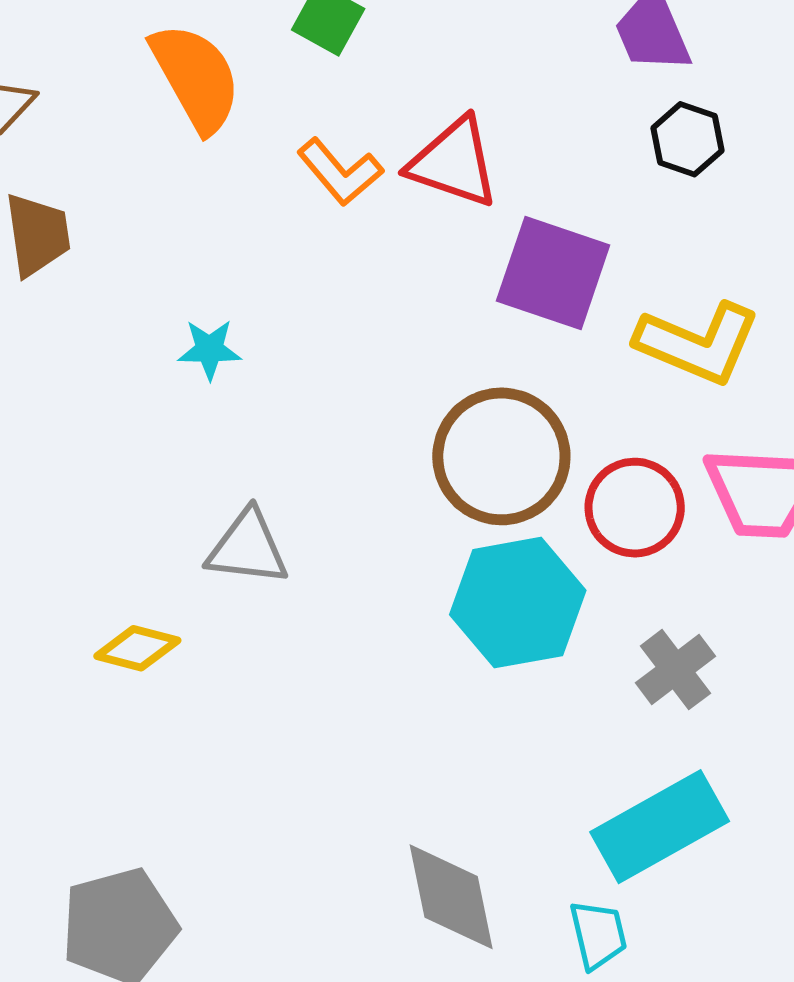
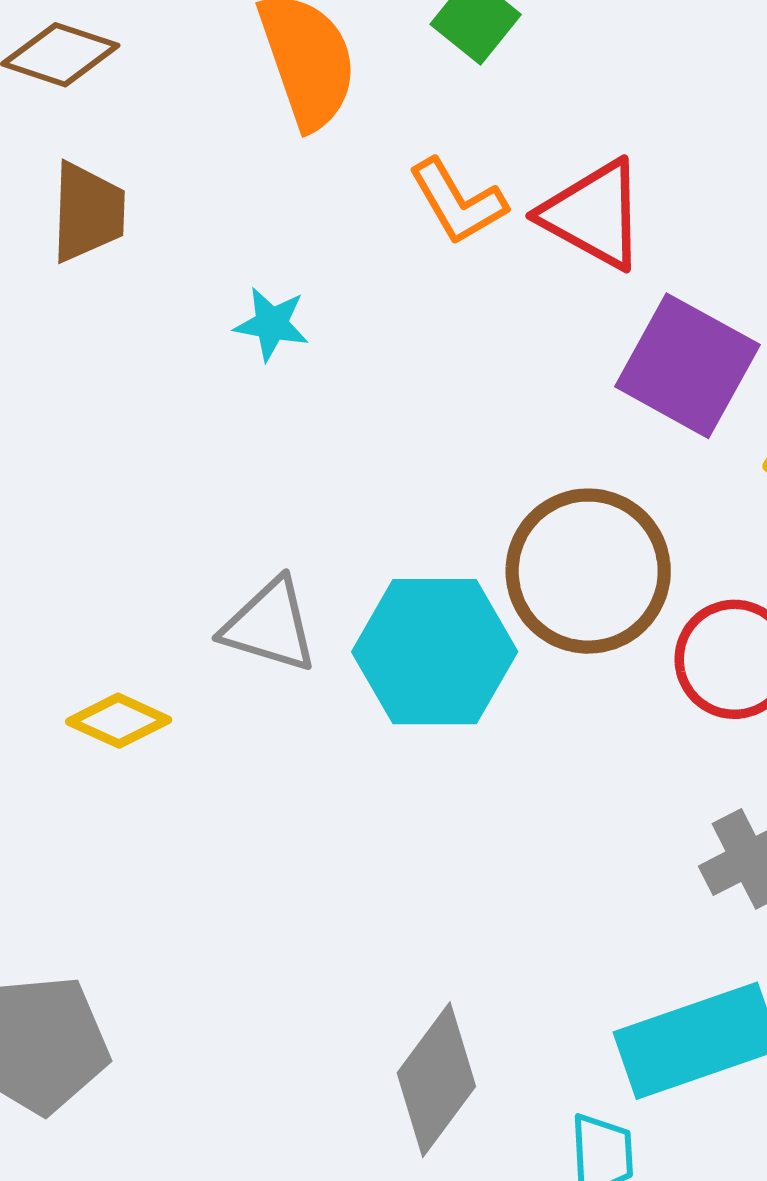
cyan star: (210, 349) -> (272, 324), moved
cyan hexagon: (518, 603) -> (435, 652), moved
gray diamond: (451, 897) -> (436, 1080), turned 38

